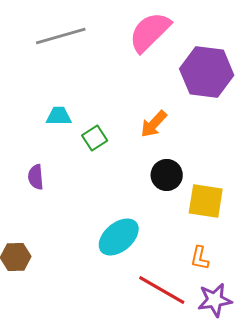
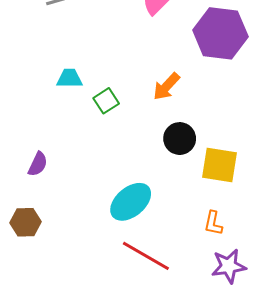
purple semicircle: (36, 177) -> (38, 164), moved, turned -150
red line: (162, 290) -> (146, 256), moved

